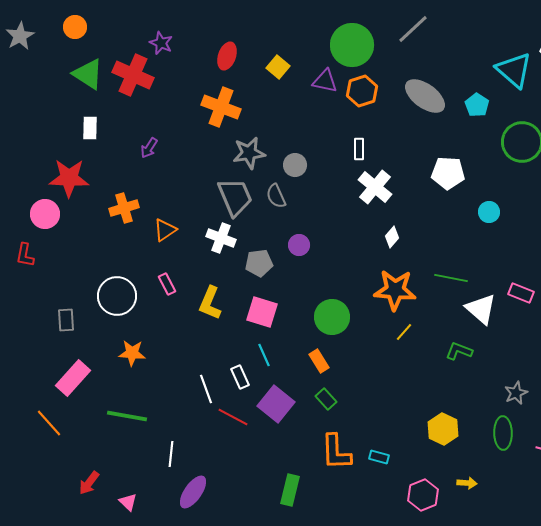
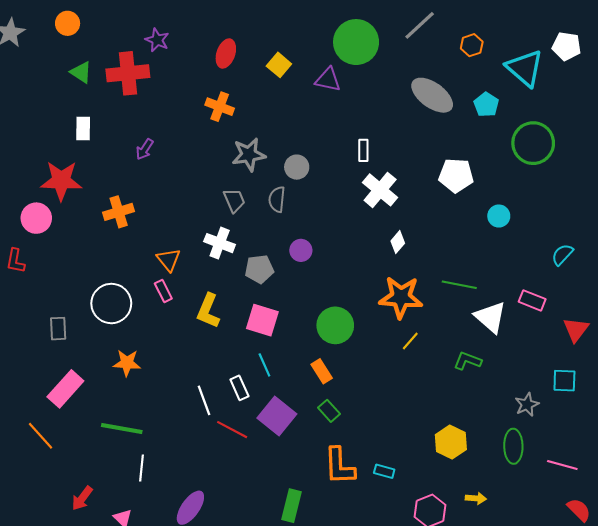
green triangle: (88, 74) -> (81, 72), size x0.7
red cross: (133, 75) -> (128, 73), turned -30
orange hexagon: (362, 91) -> (472, 45), moved, size x0.7
orange cross: (221, 107) -> (220, 107), size x0.7
gray semicircle: (276, 196) -> (277, 199), turned 30
gray trapezoid: (235, 197) -> (234, 200), size x0.6
orange triangle: (165, 230) -> (169, 260), moved, turned -35
white line: (171, 454) -> (141, 468), moved

